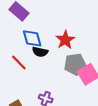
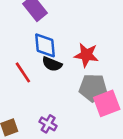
red star: (65, 40) -> (86, 55), turned 30

